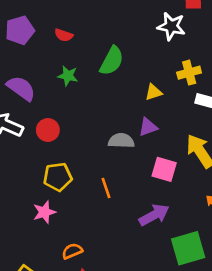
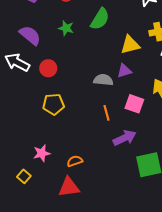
yellow triangle: (153, 92) -> (130, 45), size x1.5
orange line: (106, 188) -> (106, 113), moved
pink star: (44, 212) -> (42, 153), moved
orange semicircle: (72, 251) -> (75, 161), moved

